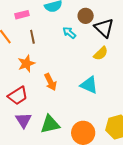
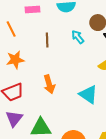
brown line: (32, 37) -> (47, 40), moved
orange star: (26, 64) -> (15, 60), moved

